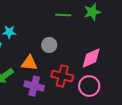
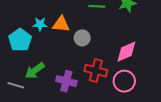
orange triangle: (29, 63) -> (61, 24), moved

